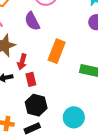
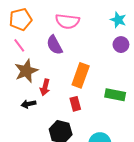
red rectangle: (31, 79) -> (75, 104), moved

